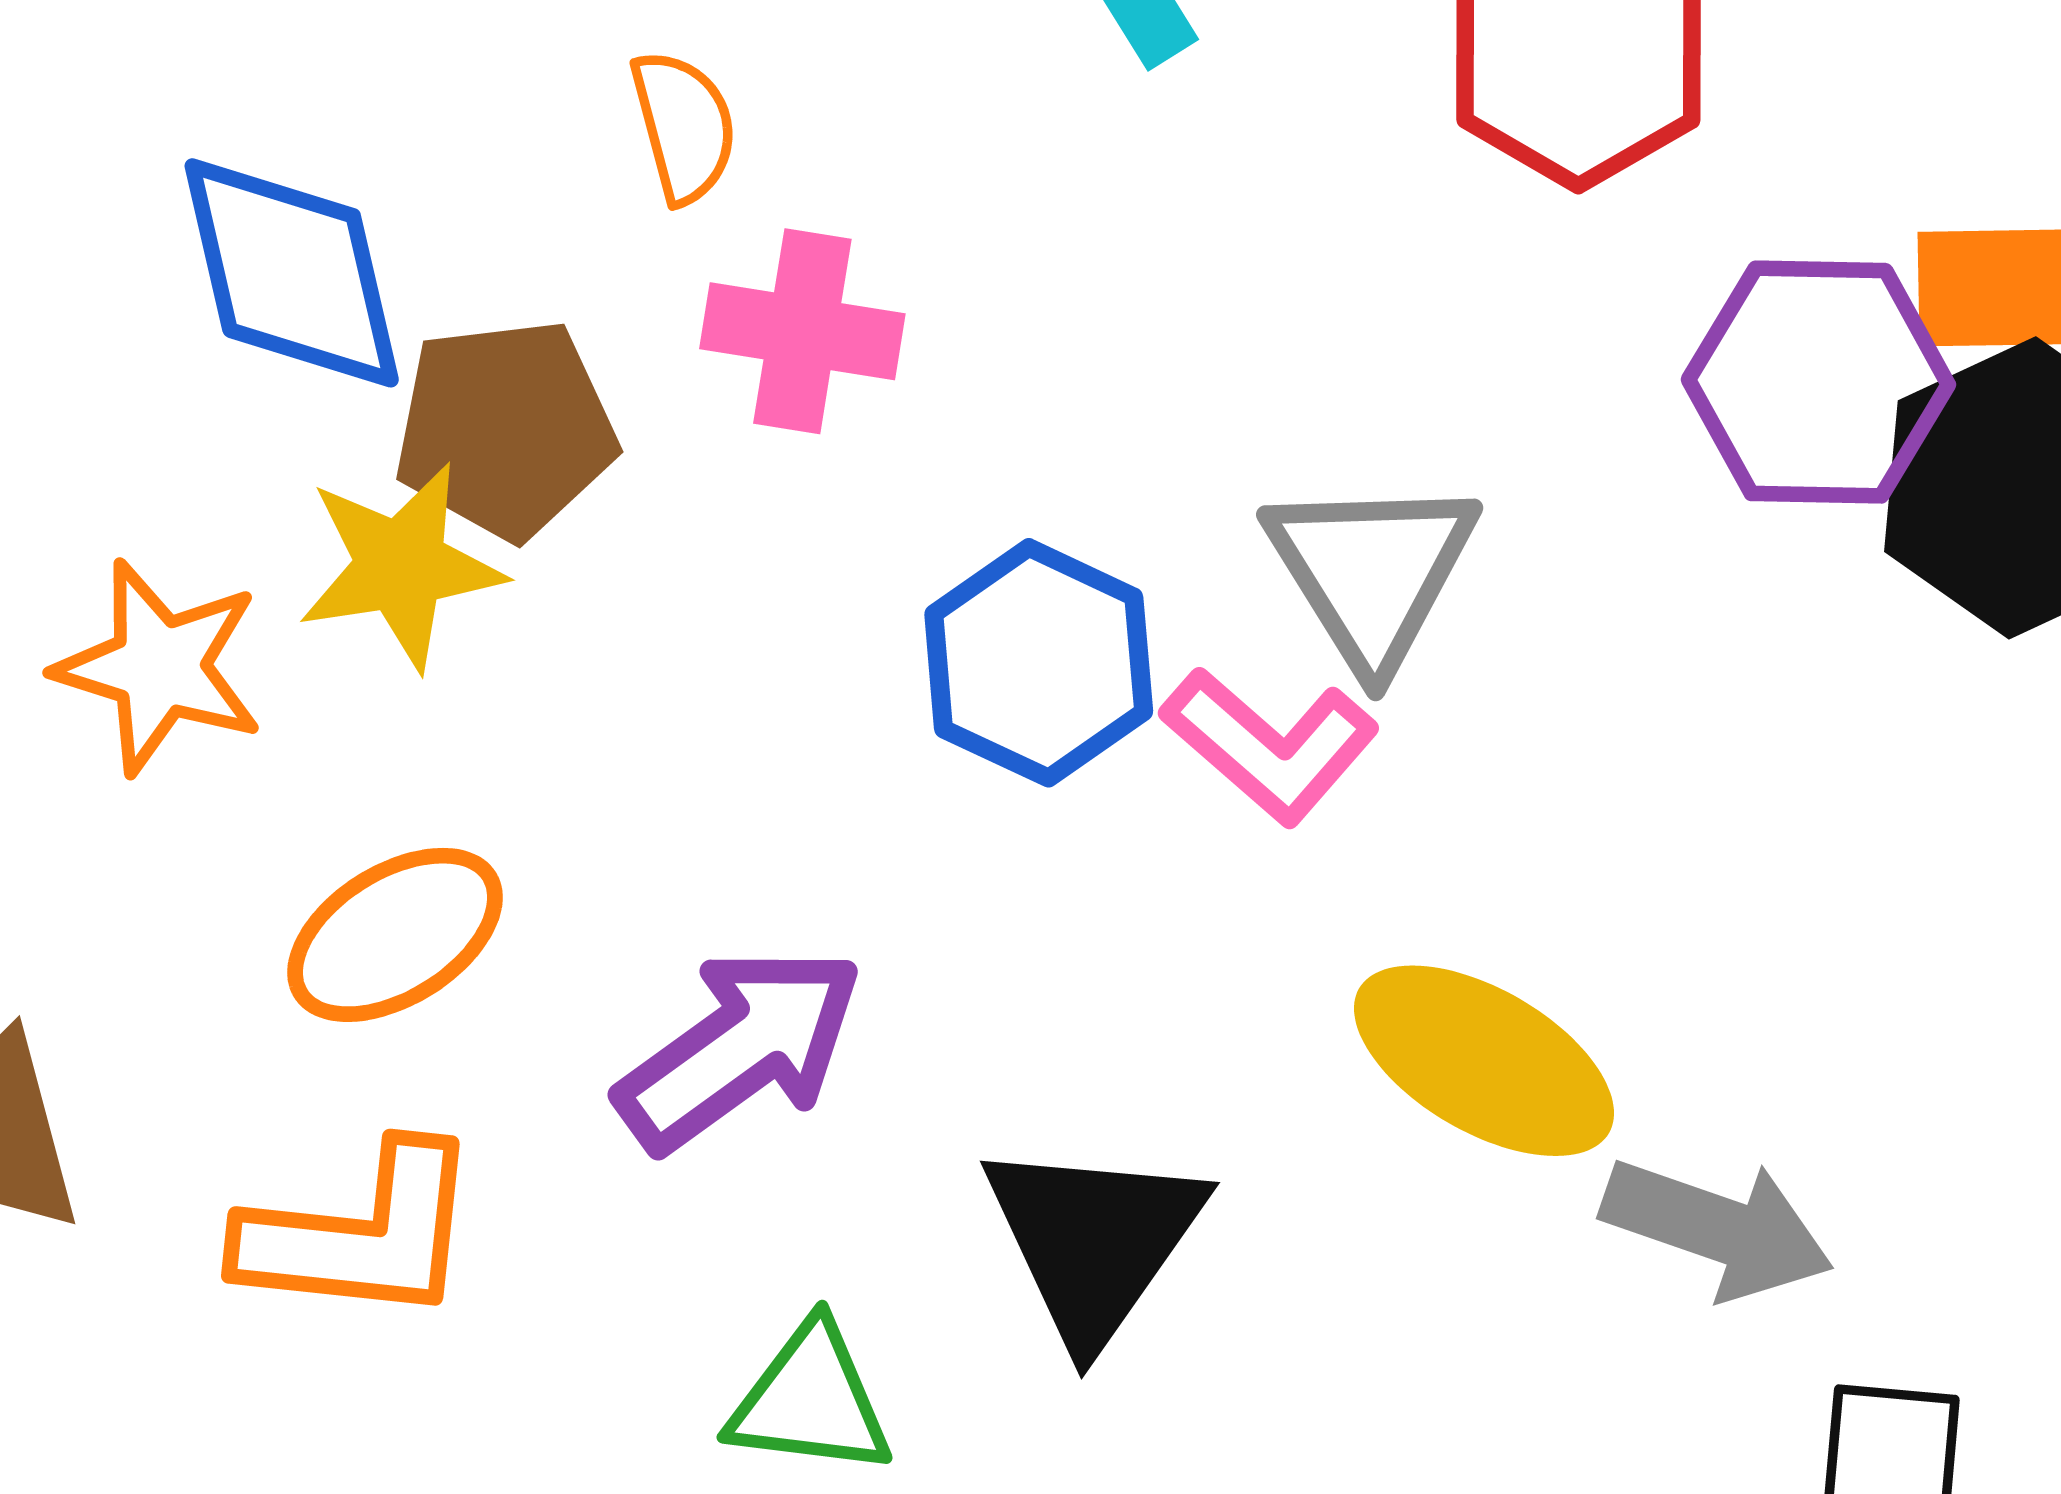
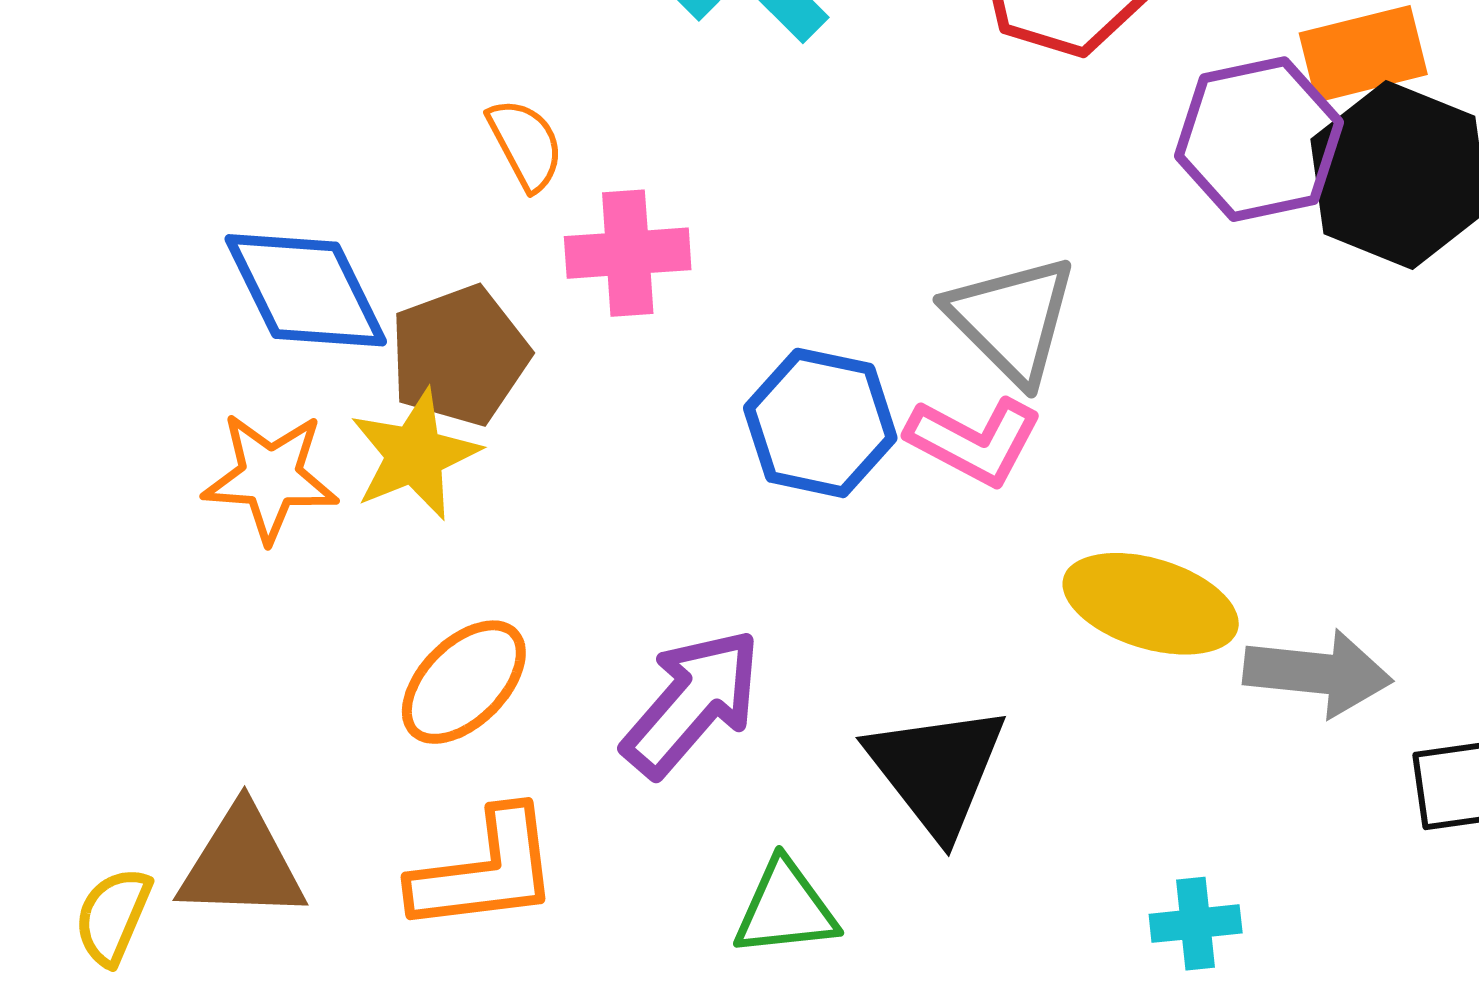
orange star: (159, 667) -> (270, 477), moved

